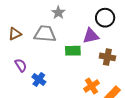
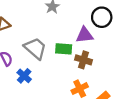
gray trapezoid: (45, 34) -> (35, 48), moved, turned 30
brown cross: (107, 57) -> (84, 60), moved

